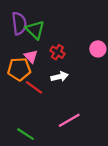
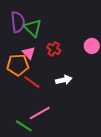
white arrow: (60, 77) -> (64, 80), moved
pink line: (69, 120) -> (40, 113), moved

